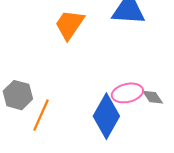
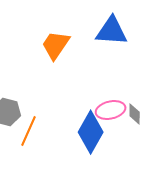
gray diamond: (153, 97) -> (135, 114), turned 35

